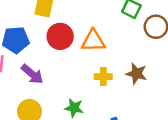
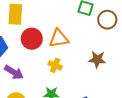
yellow cross: (103, 77) -> (55, 65), moved, turned 32

